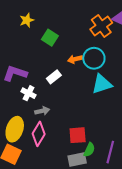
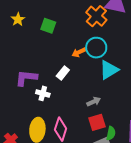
yellow star: (27, 20) -> (18, 19), moved
green square: (50, 38) -> (48, 26), moved
gray arrow: (42, 111) -> (94, 102), moved

